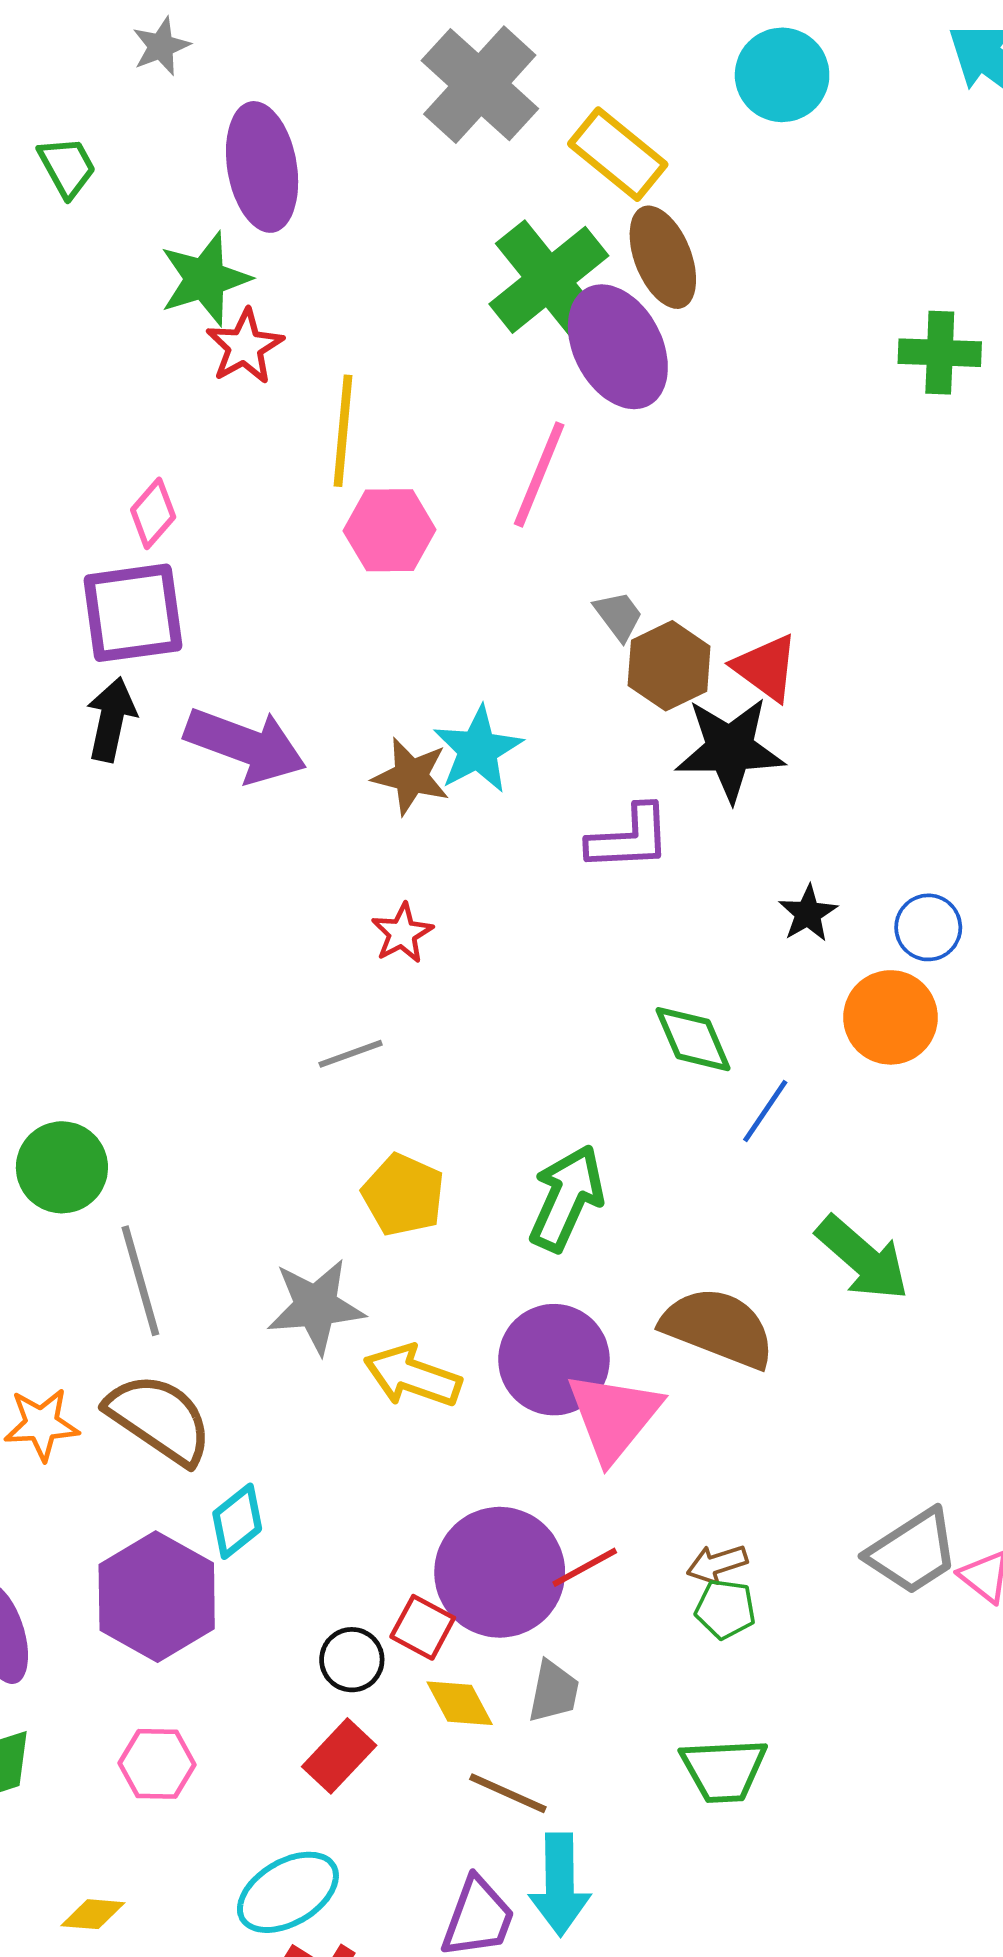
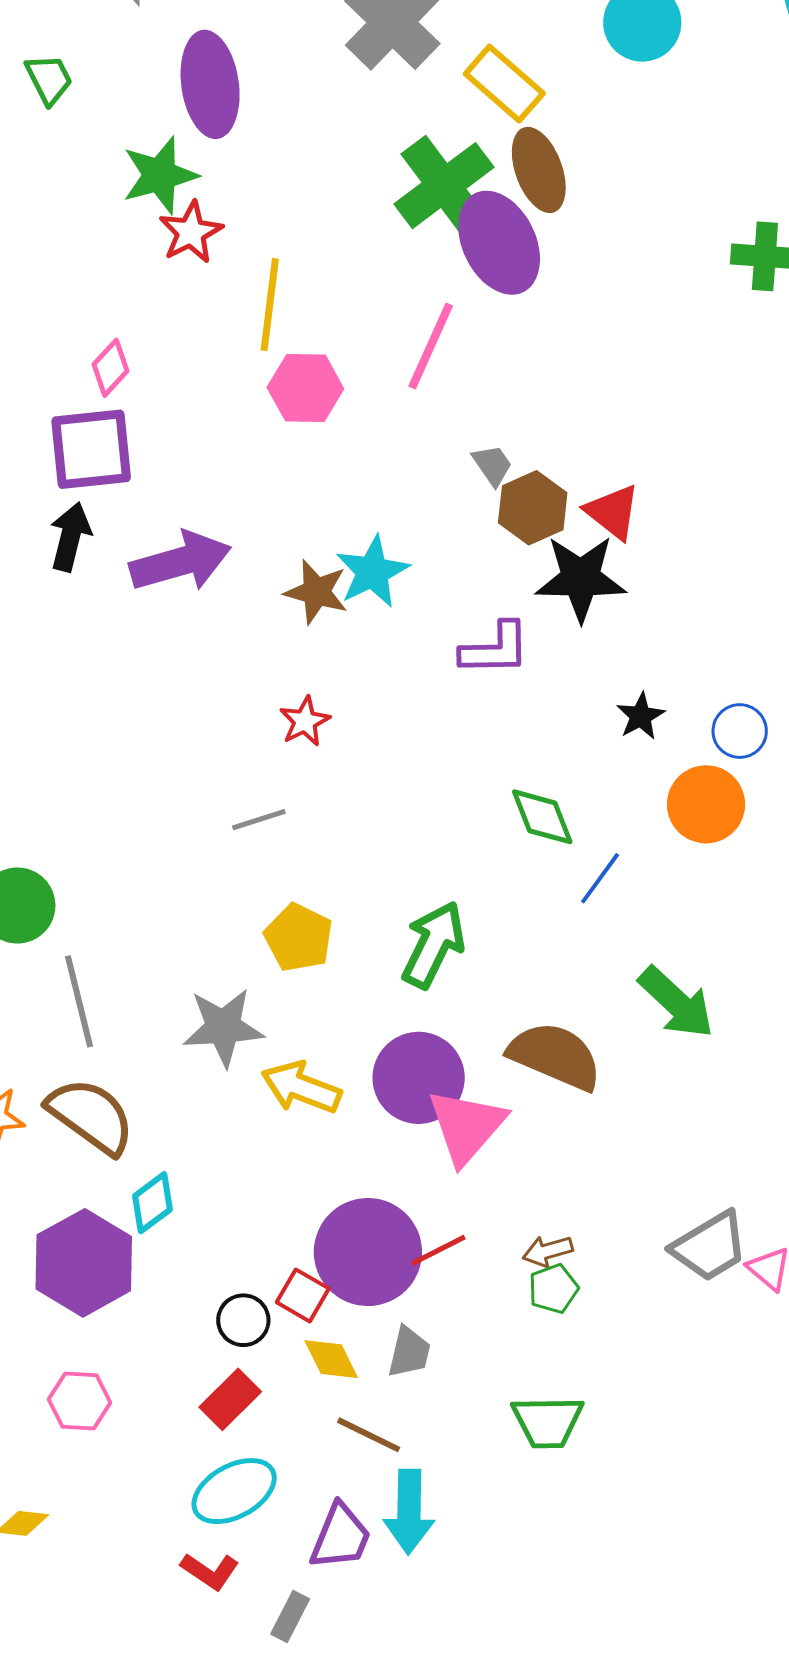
purple arrow: (245, 745) -> (181, 562), turned -38
green pentagon: (725, 1609) -> (553, 1289), turned -30
cyan ellipse: (288, 1892) -> (234, 1491), moved

